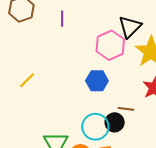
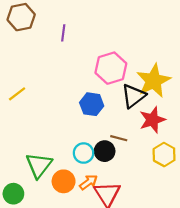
black triangle: (130, 27) -> (133, 96), moved
cyan circle: (95, 127) -> (84, 153), size x0.7

